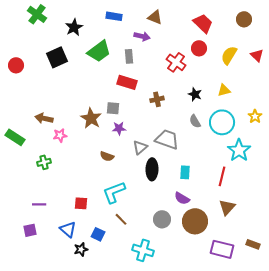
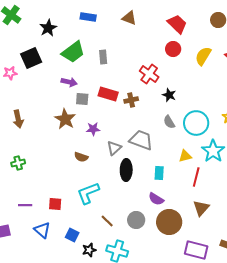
purple arrow: (142, 36) -> (69, 82), moved
red cross: (176, 62) -> (149, 74), moved
red rectangle: (127, 82) -> (108, 94), moved
yellow triangle: (224, 90) -> (185, 156), moved
gray square: (113, 108) -> (82, 99), moved
brown arrow: (44, 118) -> (18, 119), turned -114
pink star: (60, 135) -> (10, 73), moved
purple line: (39, 204) -> (25, 205), moved
brown line: (121, 219) -> (107, 221), moved
black star: (81, 249) -> (89, 250), moved

